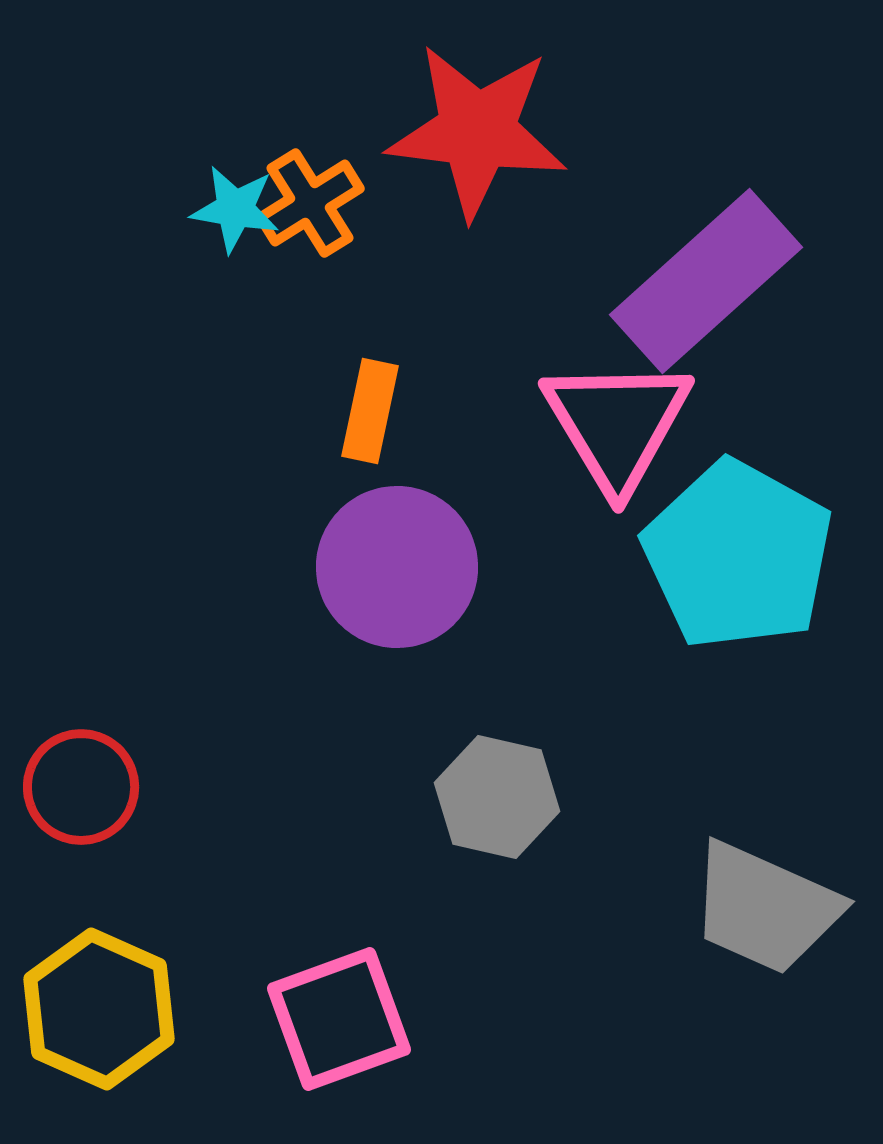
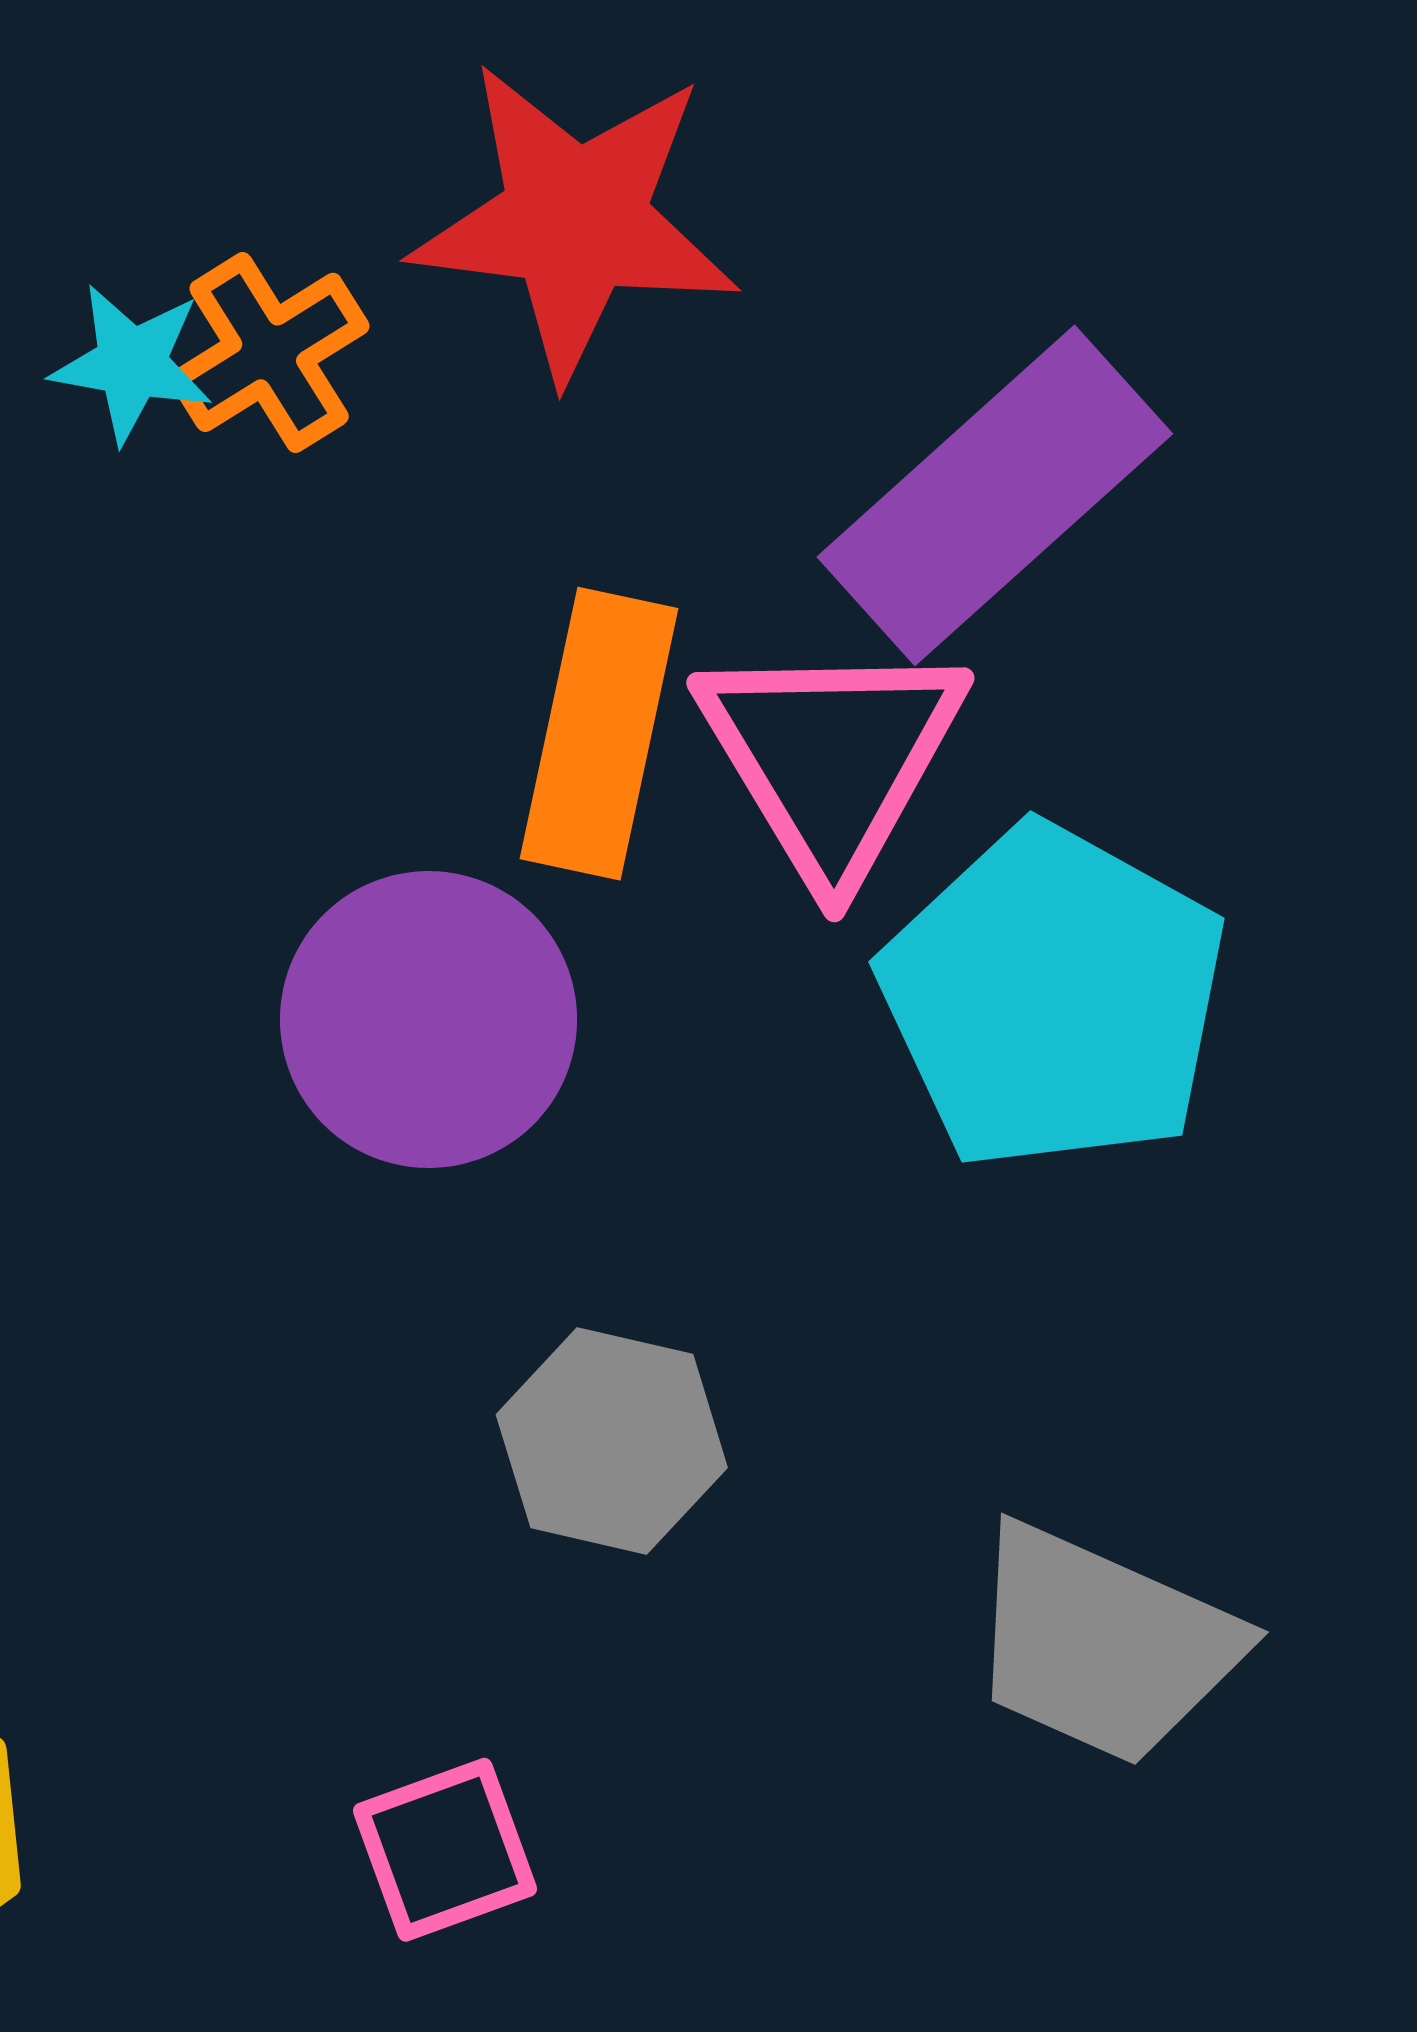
orange rectangle: (370, 411) -> (599, 734), moved, size x1.5
pink square: (339, 1019) -> (445, 1850), moved, size x0.7

